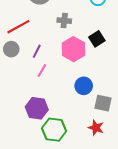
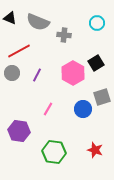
gray cross: (64, 21) -> (64, 35), moved
pink line: (42, 71) -> (48, 109), moved
gray square: (103, 103) -> (102, 97), moved, turned -30
purple hexagon: (37, 108) -> (19, 131), moved

